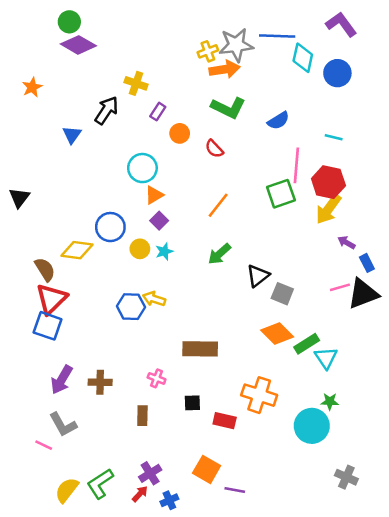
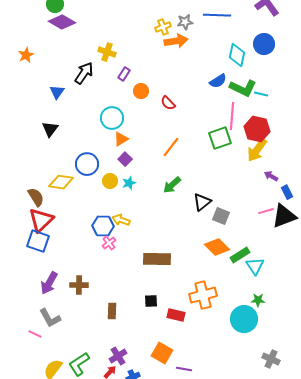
gray star: (236, 45) -> (185, 22), size x0.6
cyan diamond: (303, 58) -> (237, 55), moved
green L-shape: (228, 108) -> (243, 88), moved
black triangle: (19, 198) -> (50, 129), moved
pink cross: (157, 378) -> (109, 243), moved, turned 32
orange cross: (259, 395) -> (203, 295), turned -32

